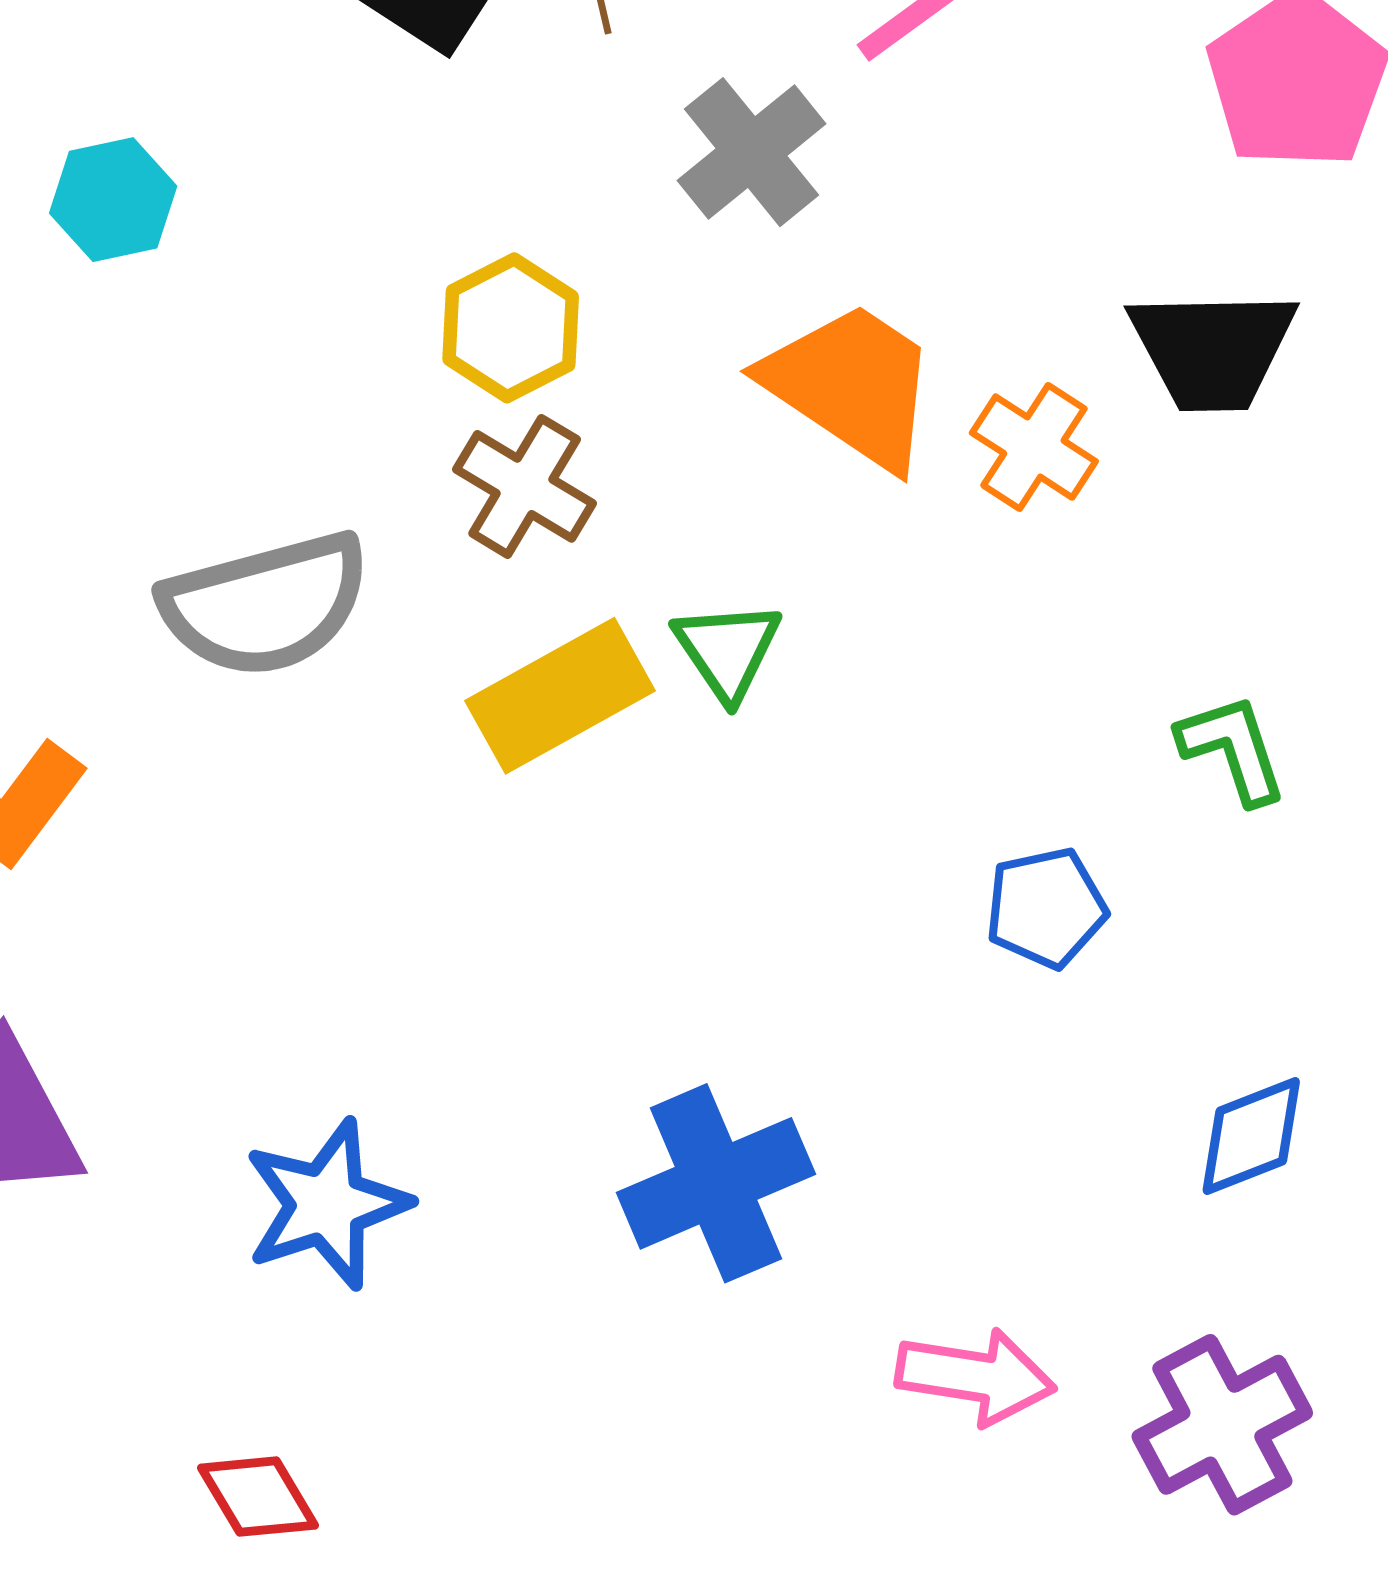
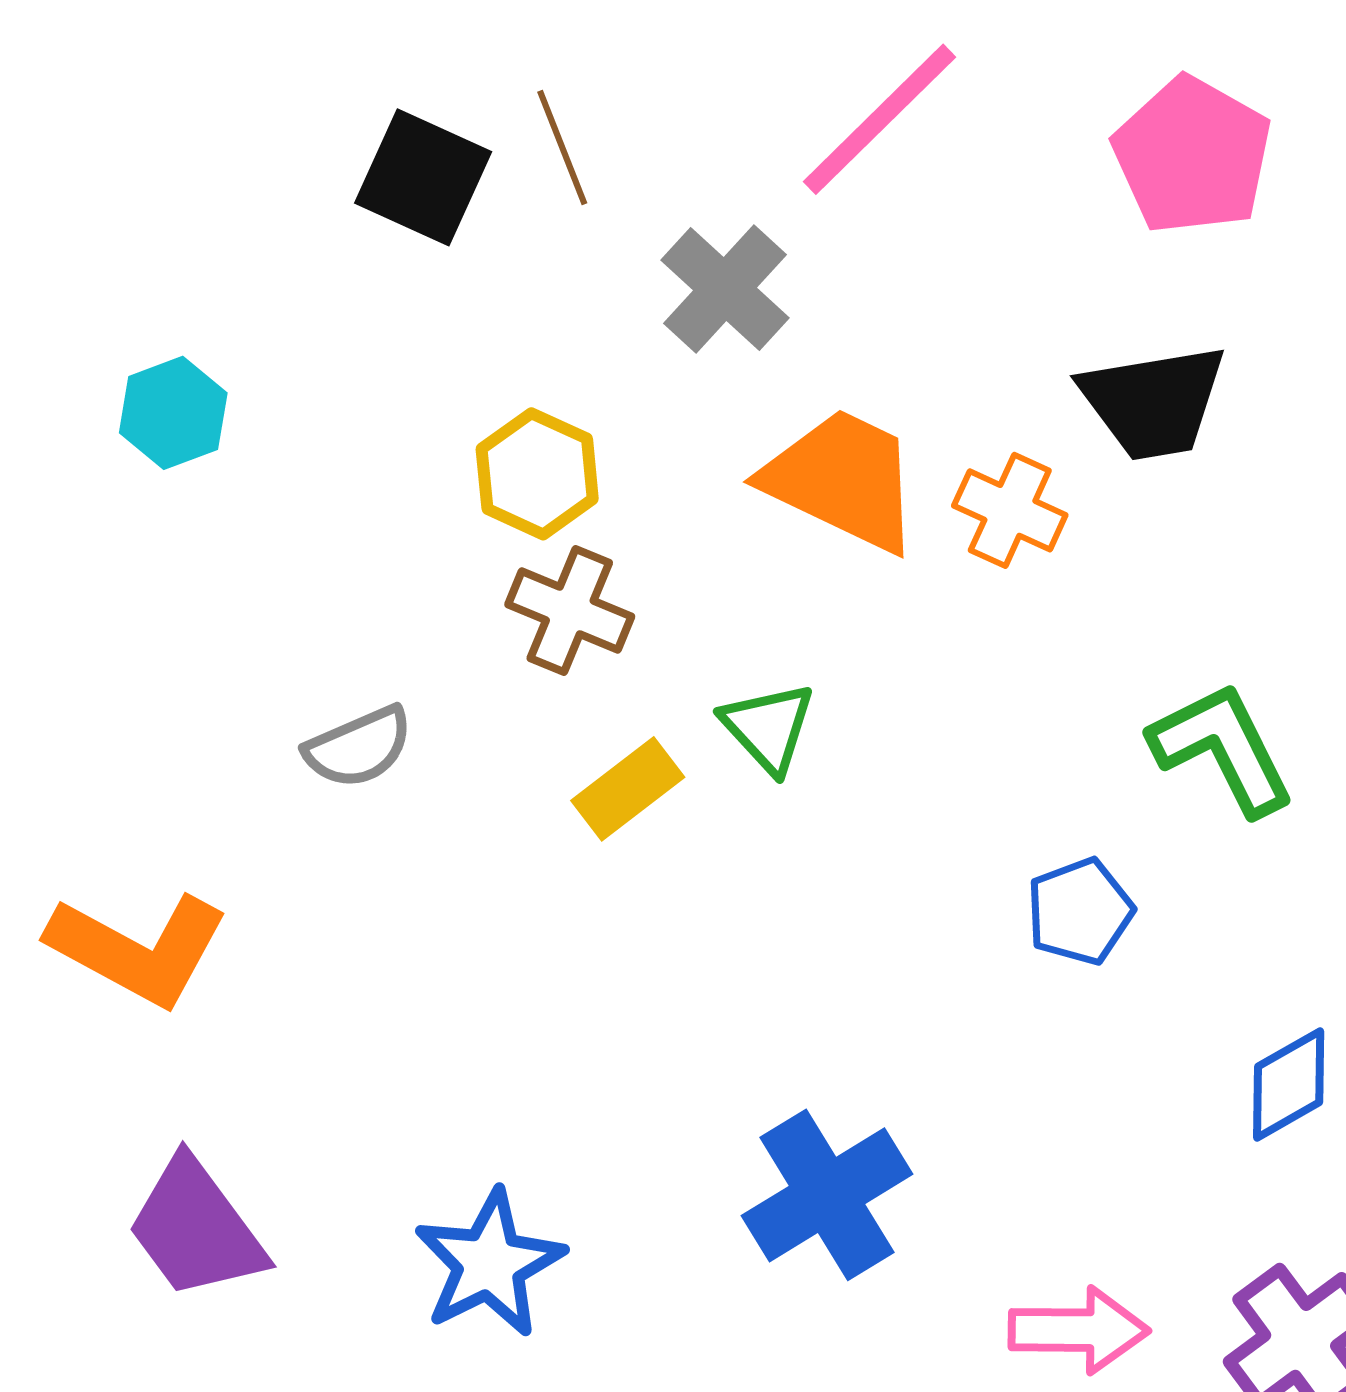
gray semicircle: (266, 605) -> (359, 747), size x0.6
yellow rectangle: (560, 696) -> (628, 789), size x0.7
green L-shape: (1233, 749) -> (1222, 749), size x1.4

